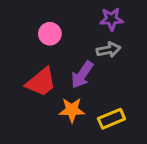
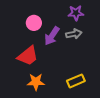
purple arrow: (82, 75) -> (52, 36), moved
orange star: (72, 110) -> (36, 82), moved

